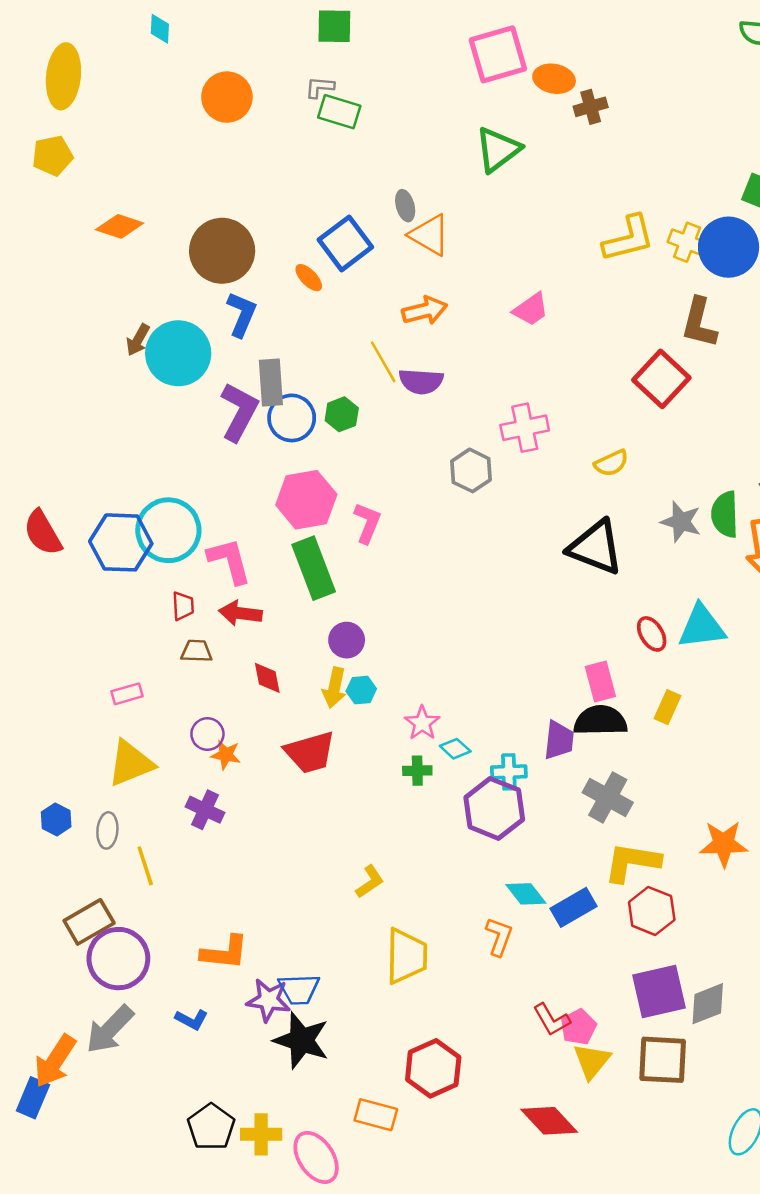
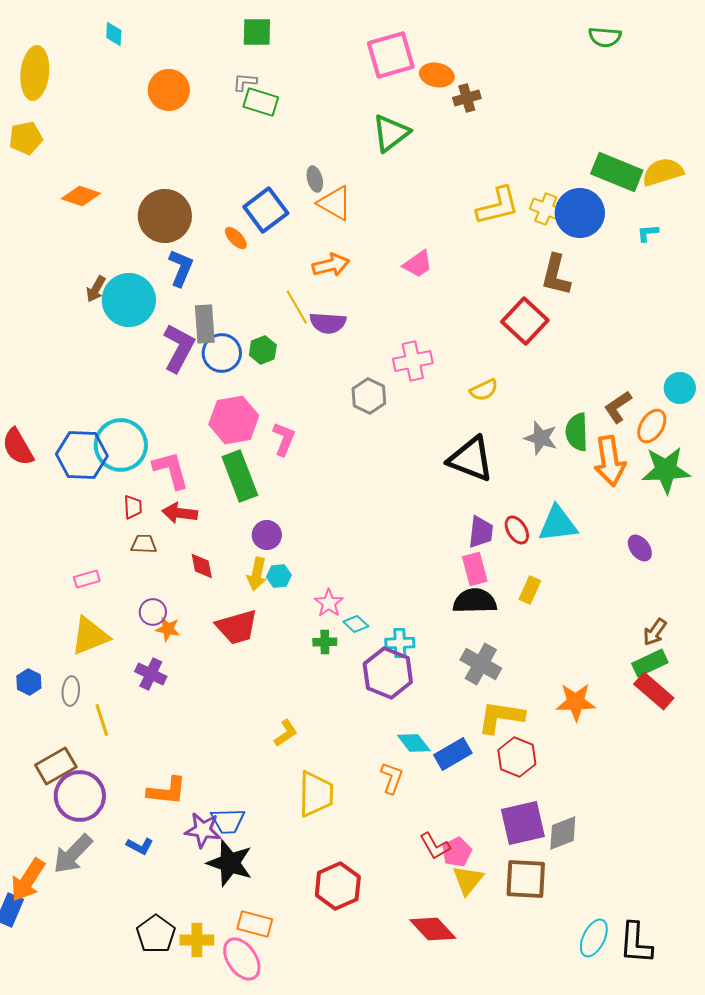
purple trapezoid: (559, 740) -> (481, 532), moved
orange rectangle: (376, 1115) -> (255, 924), moved

